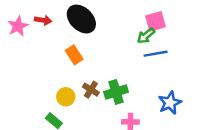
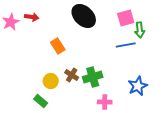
black ellipse: (81, 19) -> (84, 16), moved
green arrow: (146, 36) -> (140, 30), moved, turned -56

